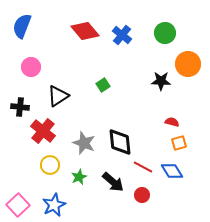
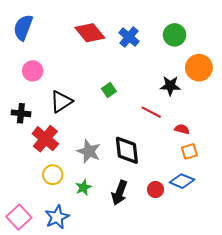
red line: (143, 167) -> (151, 112), moved
blue diamond: (172, 171) -> (182, 181), turned -35
black arrow: (113, 182) -> (119, 193), turned 70
red circle: (142, 195) -> (155, 190), moved

